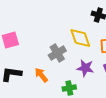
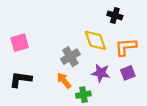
orange arrow: (41, 75) -> (64, 80), moved

